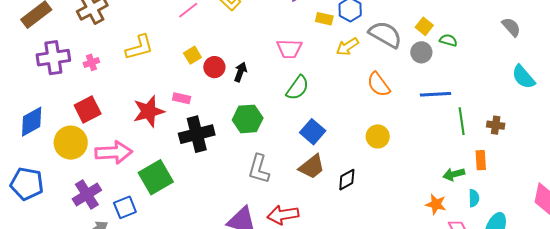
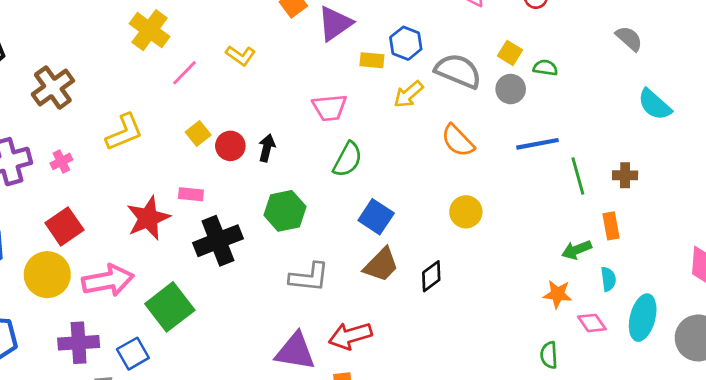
gray L-shape: (259, 169) -> (309, 277), turned -92
purple cross: (87, 195) -> (79, 343), turned 36

